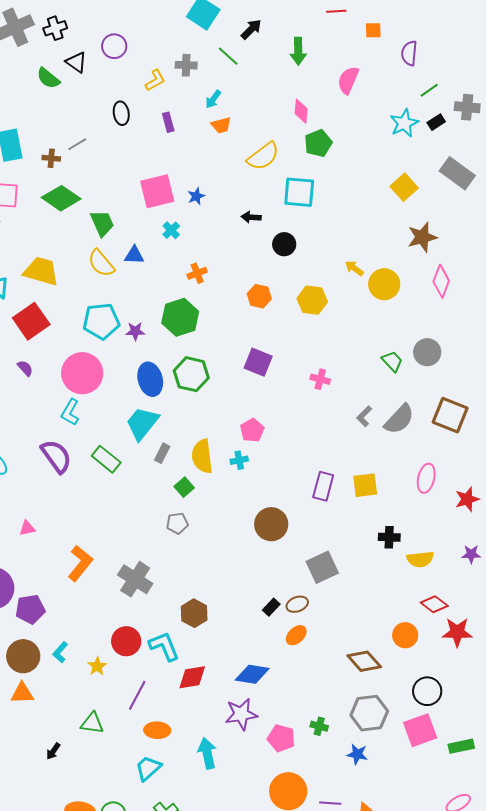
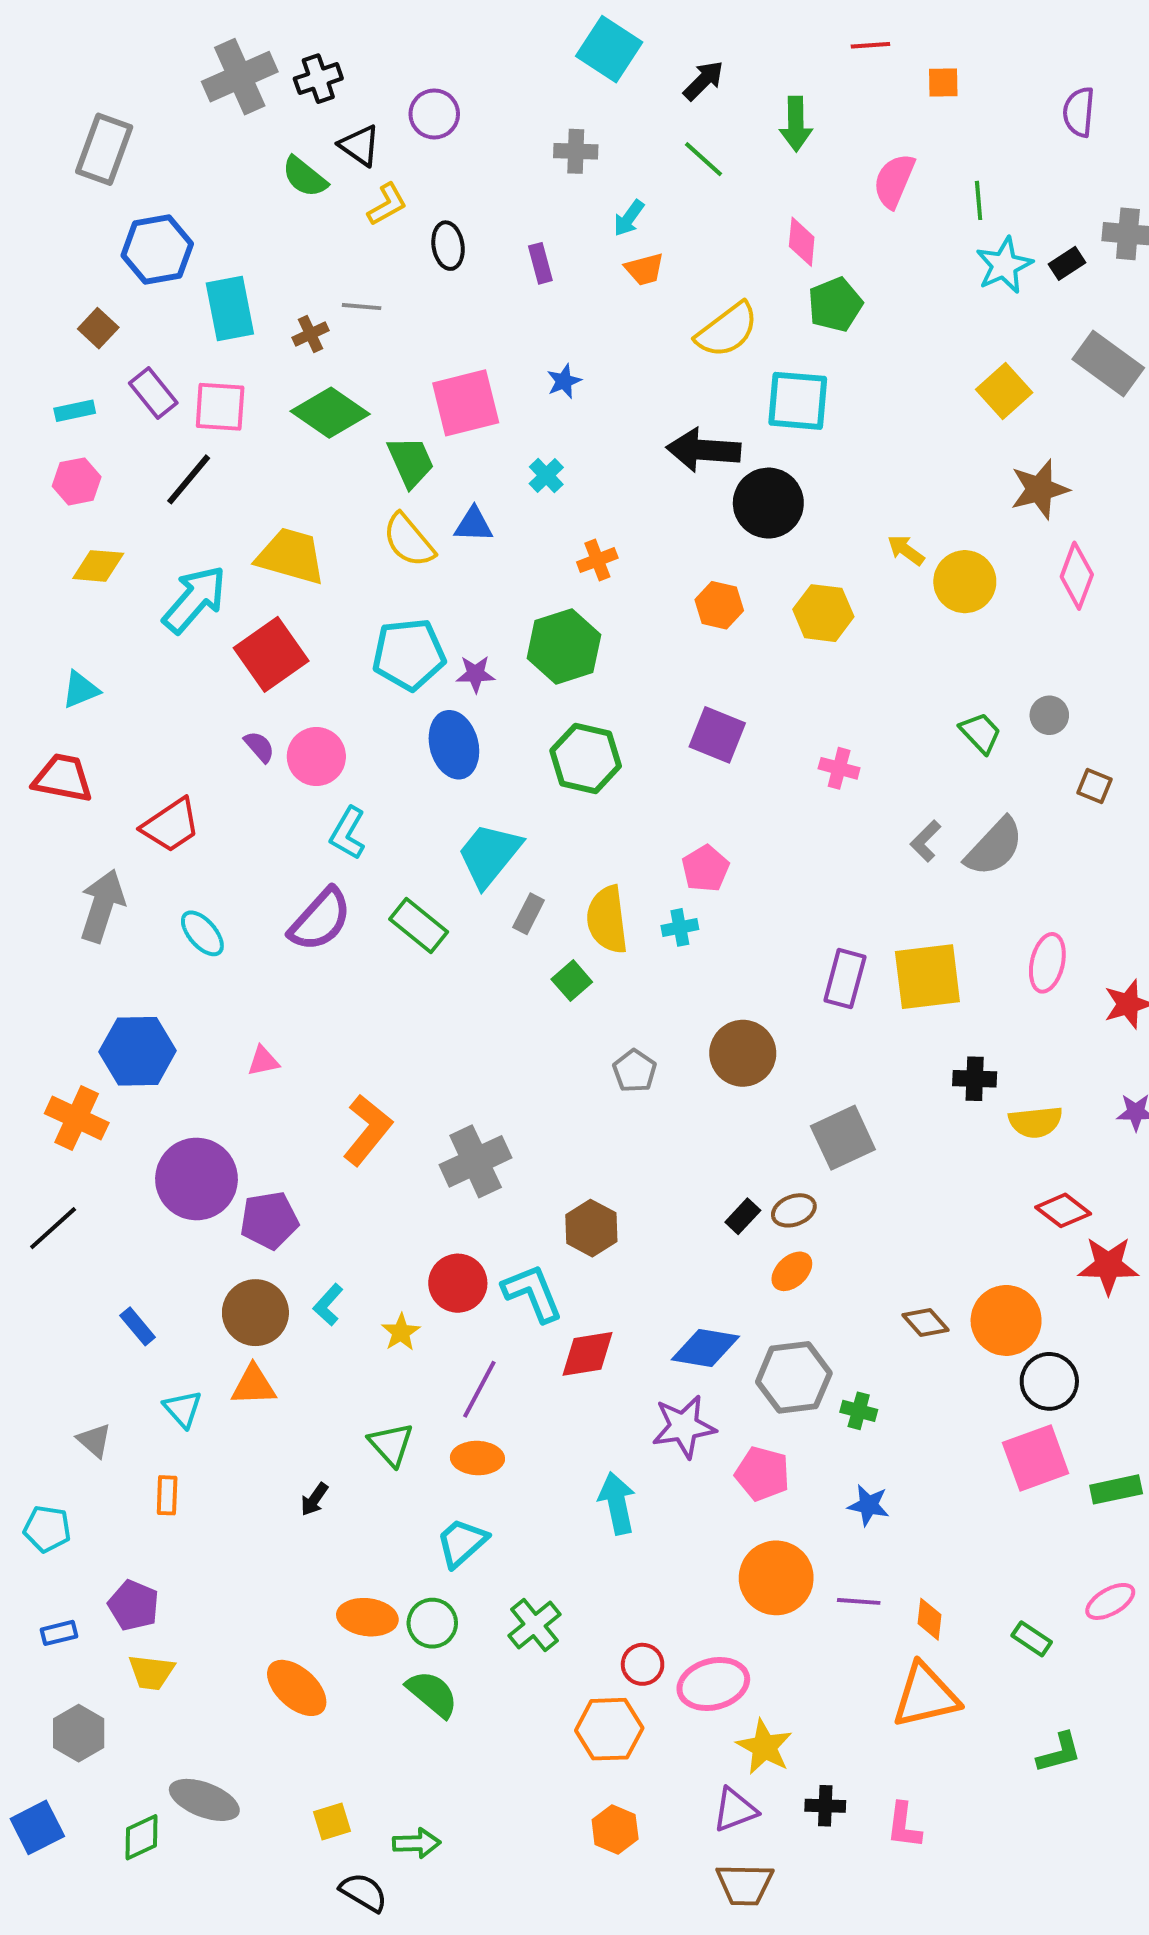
purple semicircle: (409, 53) -> (1079, 112), moved
green line: (228, 56) -> (703, 159), moved
yellow L-shape: (155, 80) -> (387, 204), moved
green line: (429, 90) -> (979, 200), moved, turned -60
gray line: (77, 144) -> (362, 307), turned 36
brown cross: (51, 158) -> (310, 334), turned -30
pink square: (157, 191) -> (466, 403), moved
blue star: (196, 196) -> (564, 381), moved
black arrow: (251, 217) -> (703, 450), size x1.8
black circle: (284, 244) -> (768, 503), size x1.5
gray circle: (427, 352) -> (1049, 715), size x0.7
pink circle: (82, 373) -> (316, 757), moved, size x0.7
blue ellipse: (150, 379) -> (454, 745), moved
brown square: (450, 415) -> (1094, 786), moved, size x0.5
purple semicircle: (56, 456) -> (320, 920), turned 78
yellow square: (365, 485) -> (927, 977), size x1.4
gray pentagon: (177, 523) -> (635, 1071), moved, turned -30
gray cross: (135, 579) -> (476, 1161), turned 32
orange circle: (405, 635) -> (1006, 1320), moved, size x1.4
brown diamond: (364, 661) -> (926, 1322), size x0.7
gray hexagon: (369, 713) -> (794, 1377), moved
green triangle: (92, 723) -> (391, 1444), turned 40
green cross: (319, 726) -> (859, 1411), moved
orange ellipse: (157, 730) -> (477, 1458), moved
blue star: (357, 754) -> (869, 1505), moved
cyan trapezoid: (148, 768) -> (462, 1543), moved

